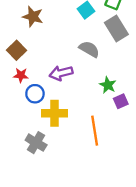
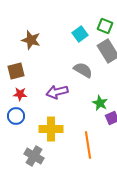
brown square: (16, 50) -> (16, 71), turned 30
blue circle: (35, 94) -> (16, 116), moved

